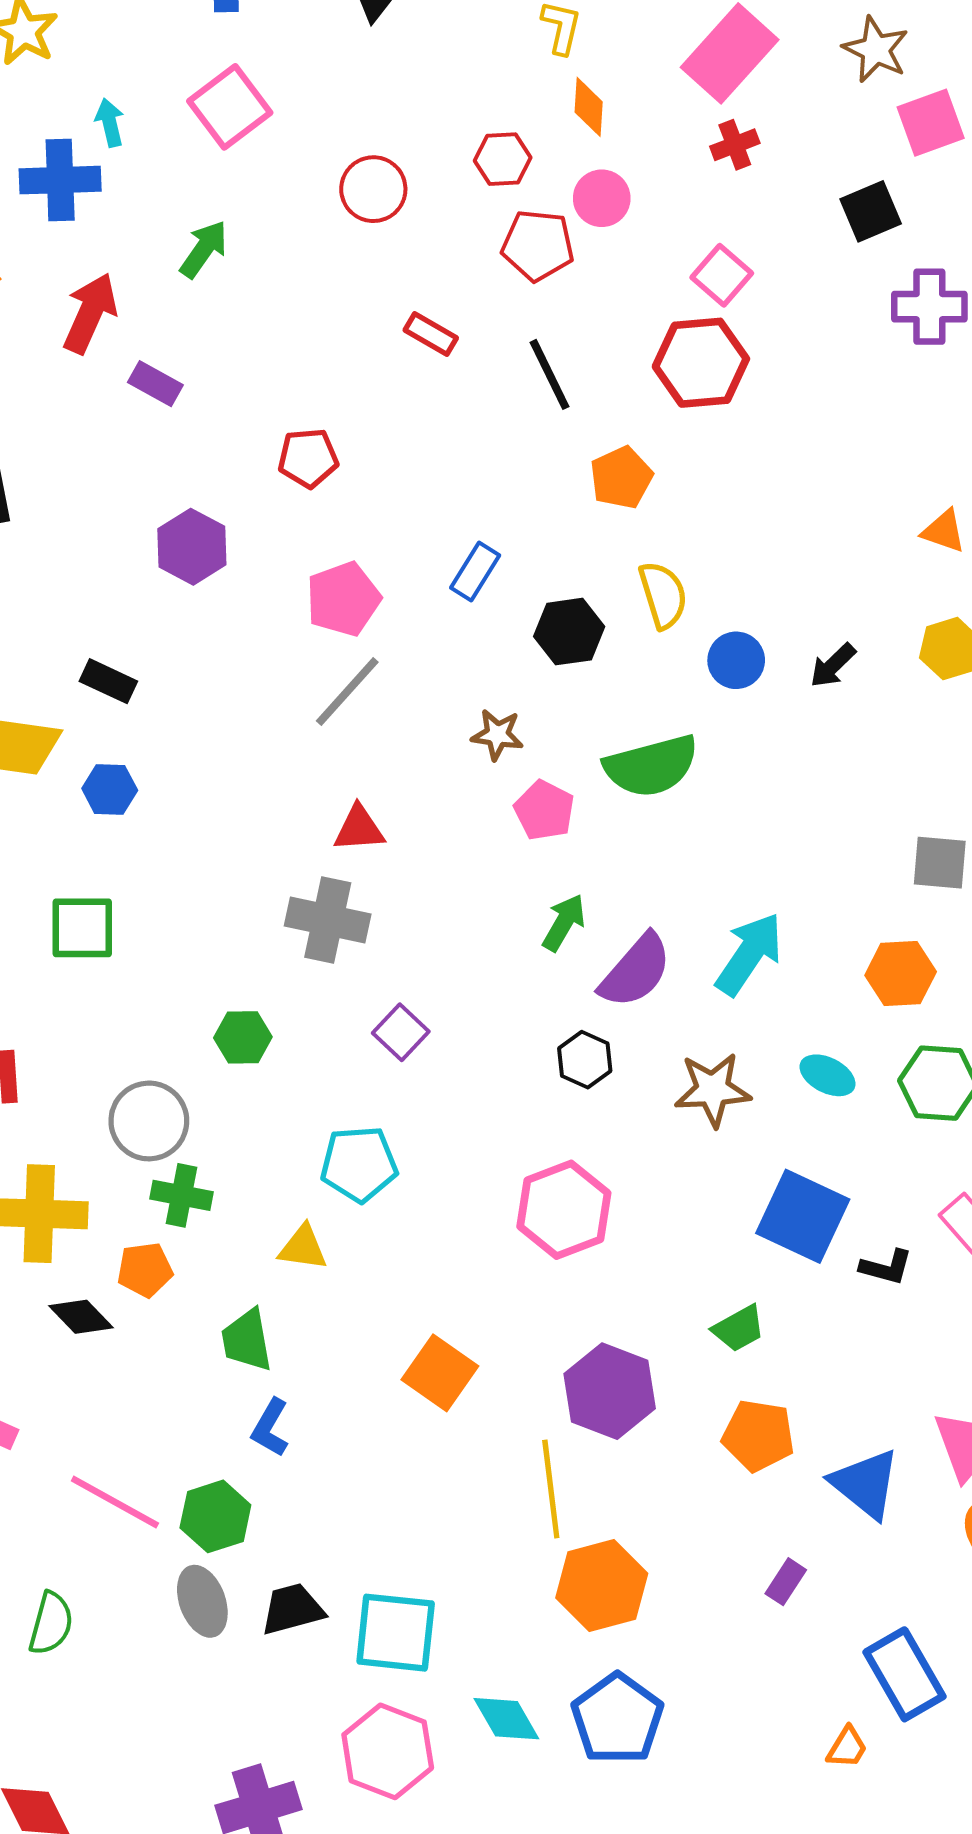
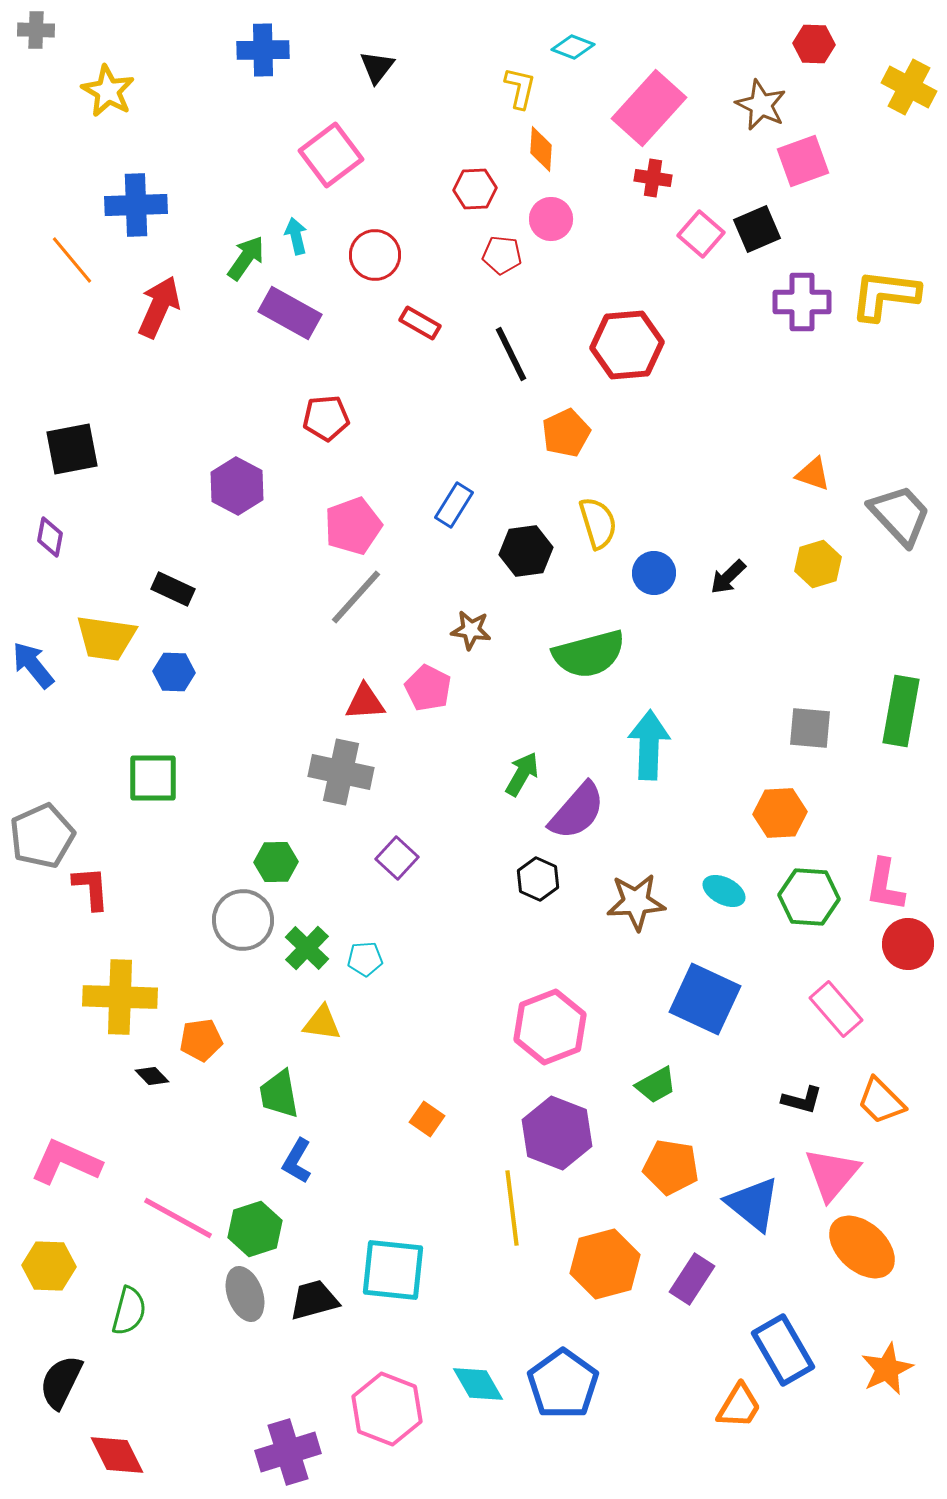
pink square: (230, 107) -> (331, 155), moved
cyan arrow: (110, 123) -> (296, 236), moved
red cross: (735, 145) -> (653, 178), turned 30
red circle: (373, 189) -> (375, 255), moved
red pentagon: (538, 245) -> (502, 255), size x0.7
pink square: (722, 275) -> (701, 234), moved
purple rectangle: (155, 384) -> (290, 313), moved, size x1.5
pink pentagon: (544, 810) -> (428, 688), moved
cyan arrow: (749, 954) -> (649, 745), moved, turned -32
gray circle: (149, 1121) -> (243, 920), moved
cyan pentagon: (359, 1164) -> (365, 959), size x0.6
green cross: (181, 1195) -> (307, 948), moved, turned 33
pink hexagon: (564, 1210) -> (550, 1027), moved
black L-shape: (886, 1267) -> (802, 1100), moved
black diamond: (81, 1317) -> (152, 1076), size x0.7
orange square: (440, 1373) -> (427, 1119), size x0.6
purple rectangle: (786, 1582) -> (692, 1279), size x1.4
orange hexagon: (602, 1586) -> (605, 1264), moved
cyan square: (396, 1633) -> (393, 1270), moved
orange trapezoid: (847, 1747) -> (739, 1406), size x1.4

